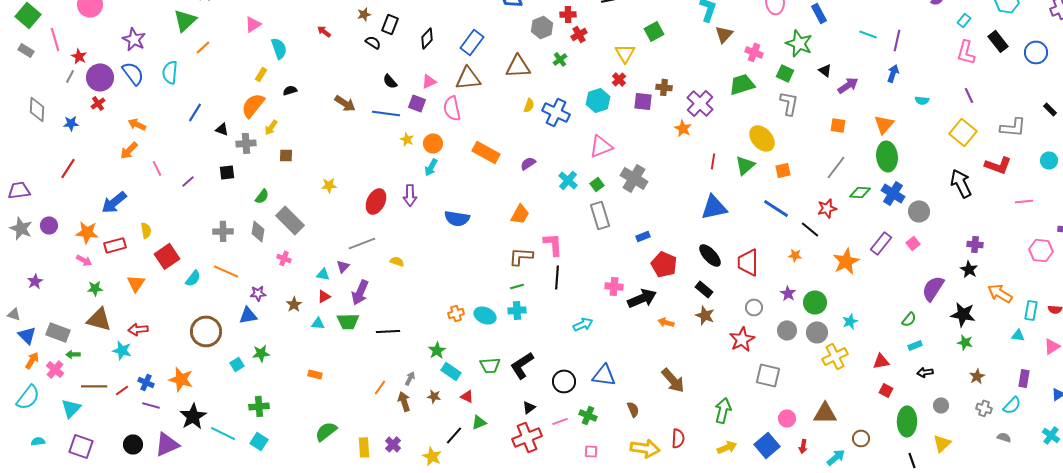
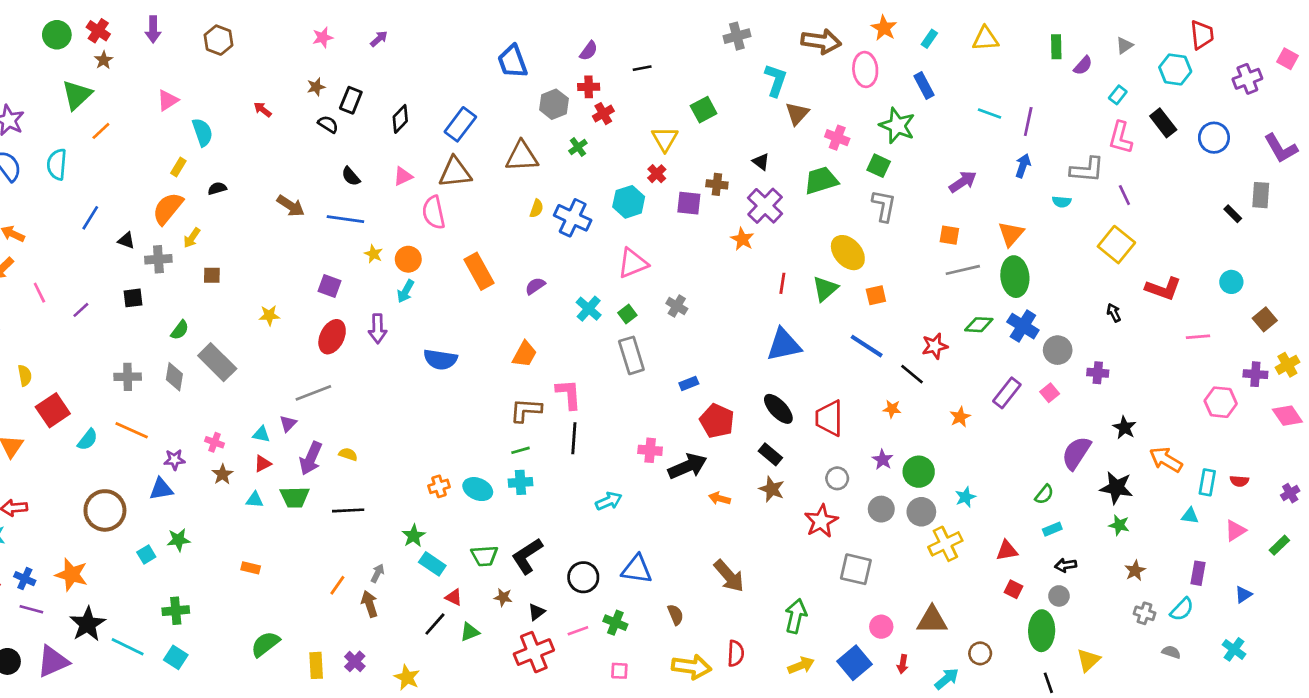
black triangle: (825, 70) -> (761, 162), moved
purple square: (417, 103) -> (329, 286), moved
gray L-shape: (1013, 127) -> (1087, 170), moved
orange rectangle: (486, 152) -> (479, 271), turned 32
gray line: (836, 167) -> (963, 270), moved, turned 40
gray cross: (634, 178) -> (677, 306), size x0.6
black arrow: (961, 183) -> (1114, 313), size x0.5
purple cross: (975, 244) -> (1098, 373), moved
pink cross: (284, 258) -> (215, 442), moved
yellow semicircle: (397, 261) -> (348, 454), moved
orange star: (846, 261) -> (960, 417), size x0.6
brown star: (434, 396) -> (503, 597), moved
gray circle: (941, 405) -> (1059, 596), moved
black line: (454, 435) -> (435, 624), moved

